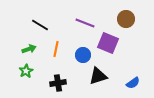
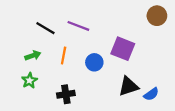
brown circle: (126, 19) -> (157, 16), moved
purple line: (85, 23) -> (78, 26), moved
black triangle: (98, 76) -> (128, 86), moved

